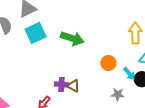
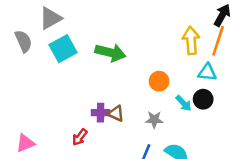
cyan arrow: (129, 74) -> (184, 103), moved
gray star: (118, 94) -> (154, 120), moved

